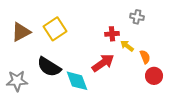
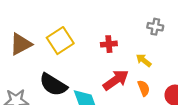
red cross: (112, 34) -> (109, 44), moved
orange semicircle: (145, 57) -> (144, 88), moved

